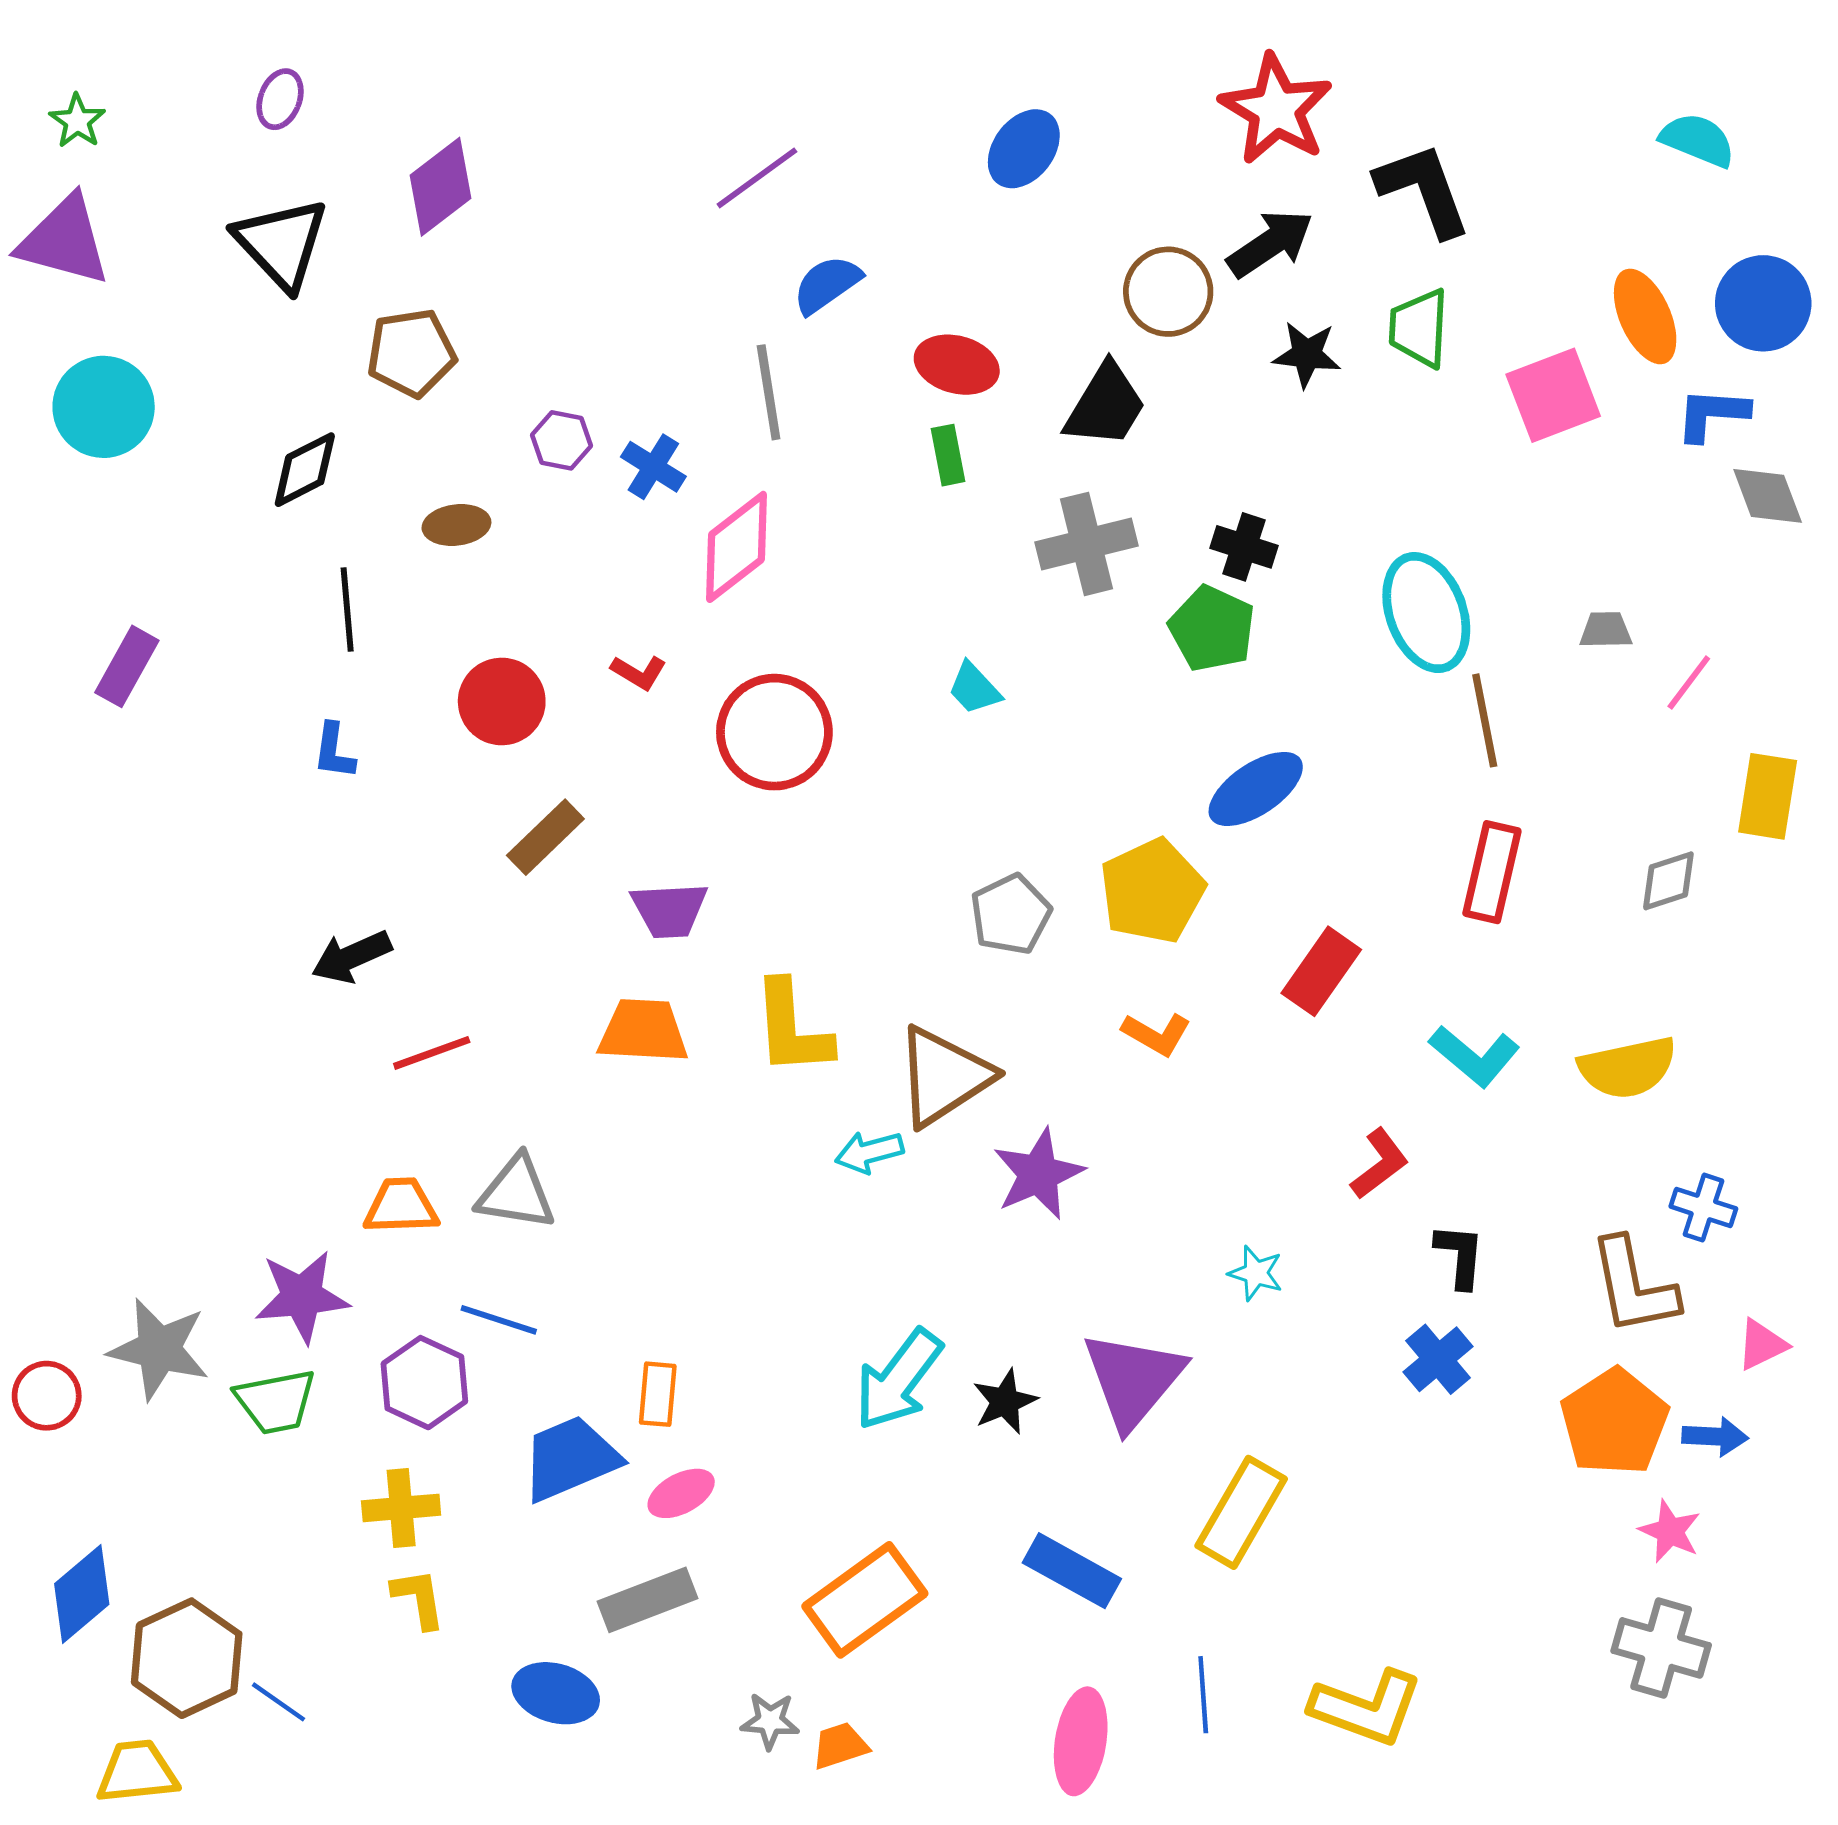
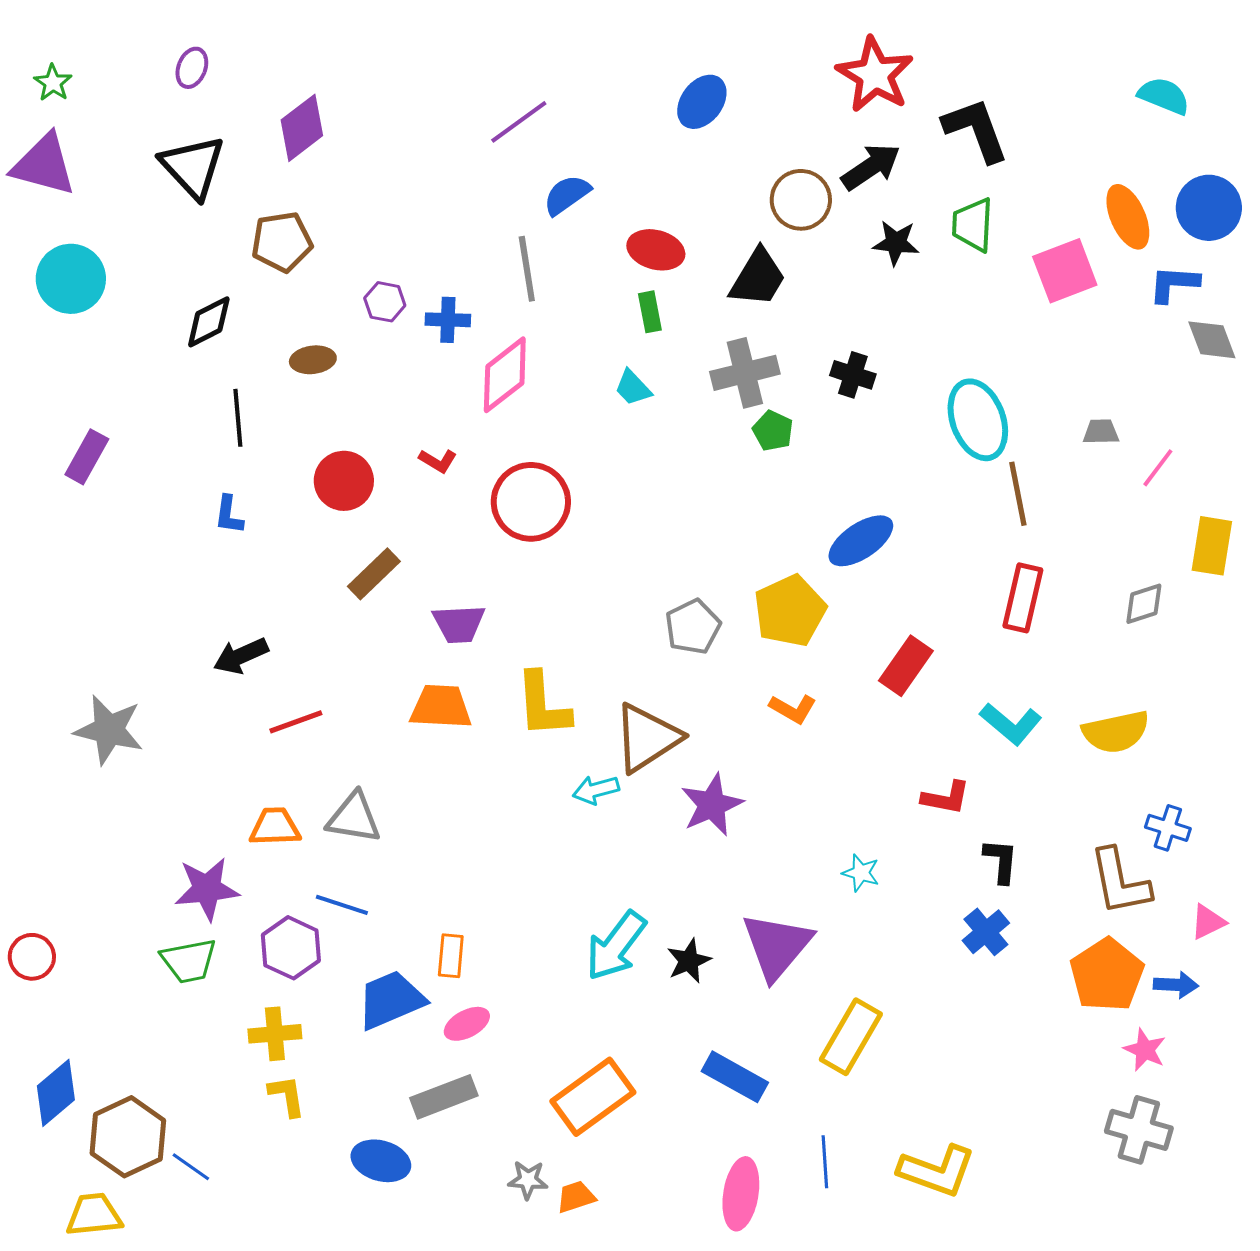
blue cross: (653, 467) -> (448, 320), turned -30
green pentagon: (1212, 629) -> (773, 431), moved, size x0.7
cyan trapezoid: (974, 688) -> (633, 388), moved
red L-shape: (1380, 1164) -> (946, 798), turned 48
gray star: (159, 1349) -> (109, 730), moved

